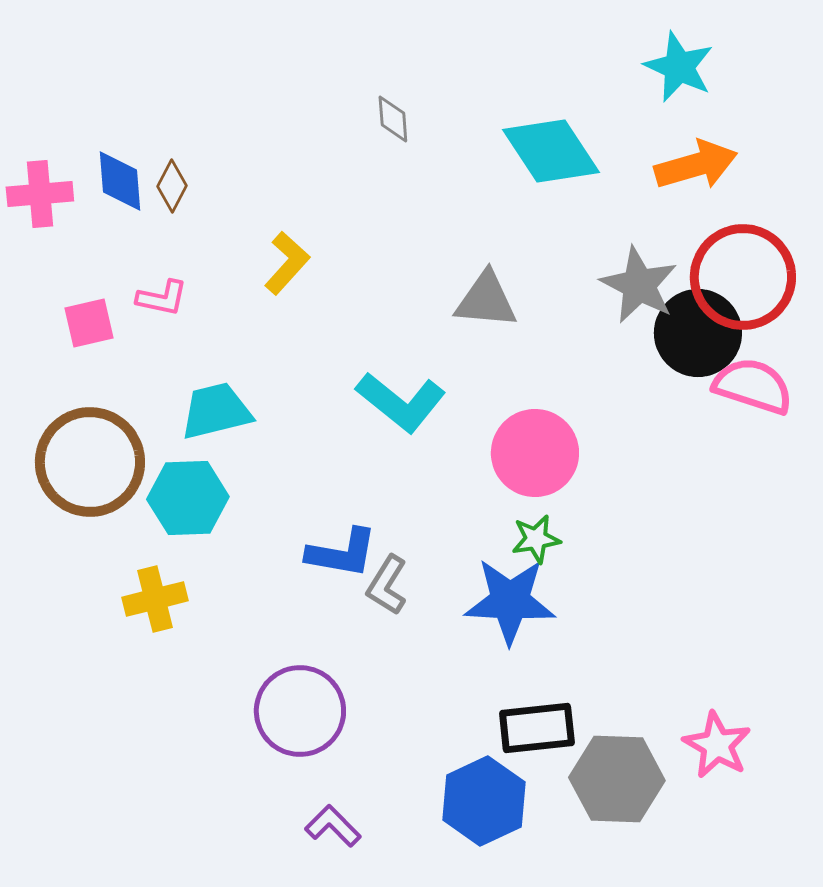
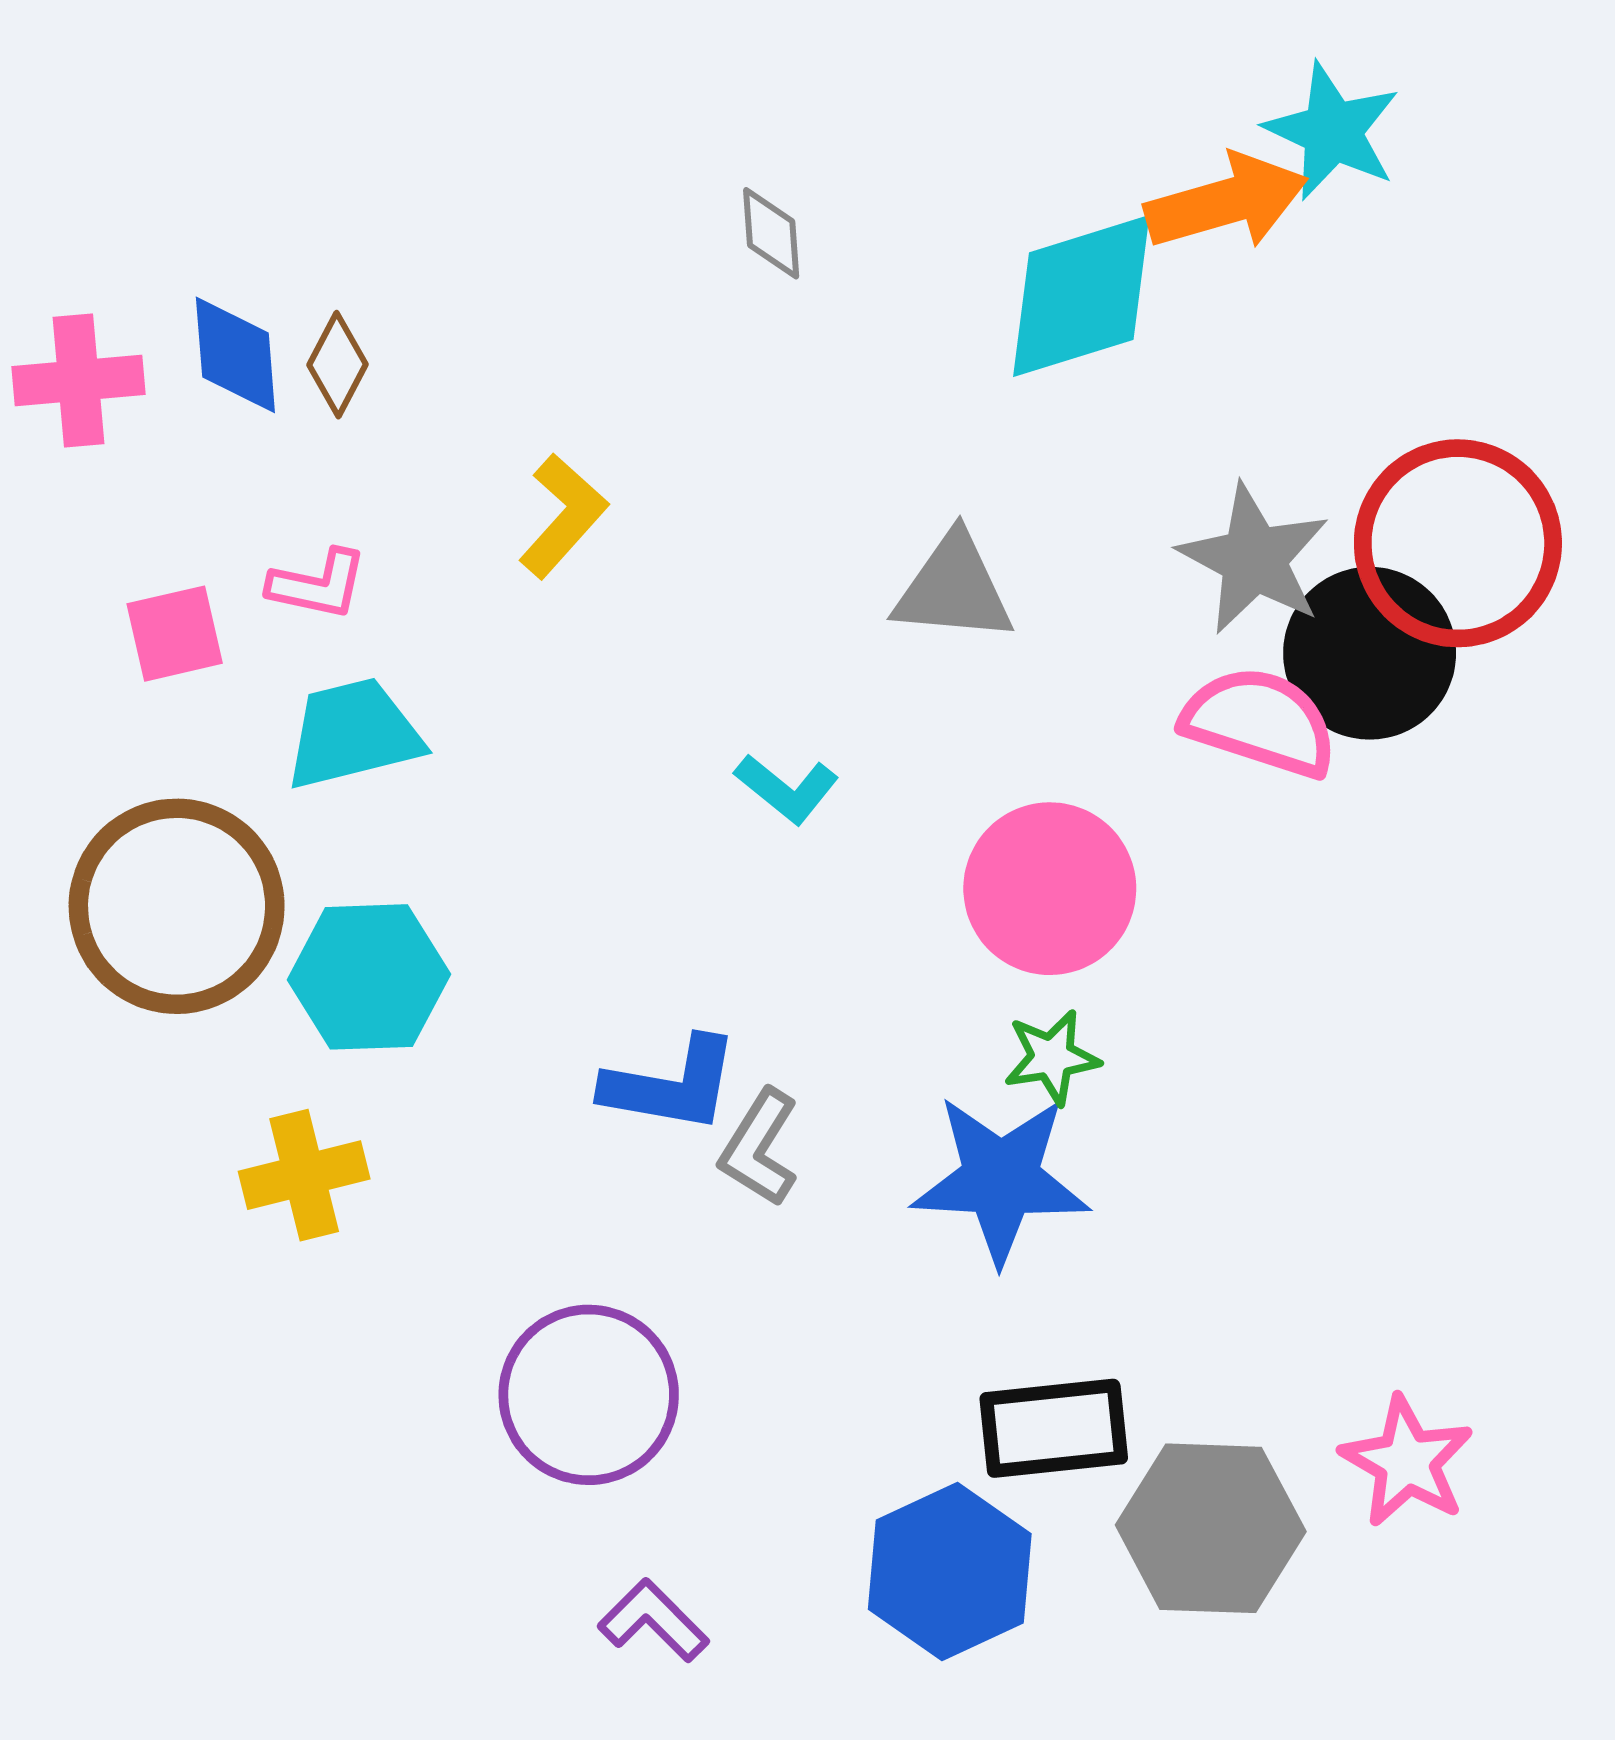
cyan diamond: (551, 151) -> (1081, 296), turned -74
orange arrow: (696, 165) -> (1226, 202), moved
pink semicircle: (753, 386) -> (1260, 722), moved
cyan L-shape: (401, 402) -> (787, 789), size x0.6
cyan trapezoid: (216, 411) -> (353, 734), moved

